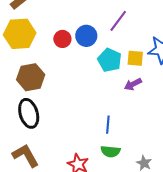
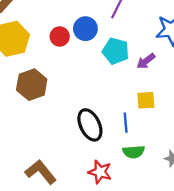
yellow square: (135, 58) -> (146, 100), moved
purple arrow: (133, 84) -> (146, 61), moved
black ellipse: (29, 113) -> (90, 125), moved

